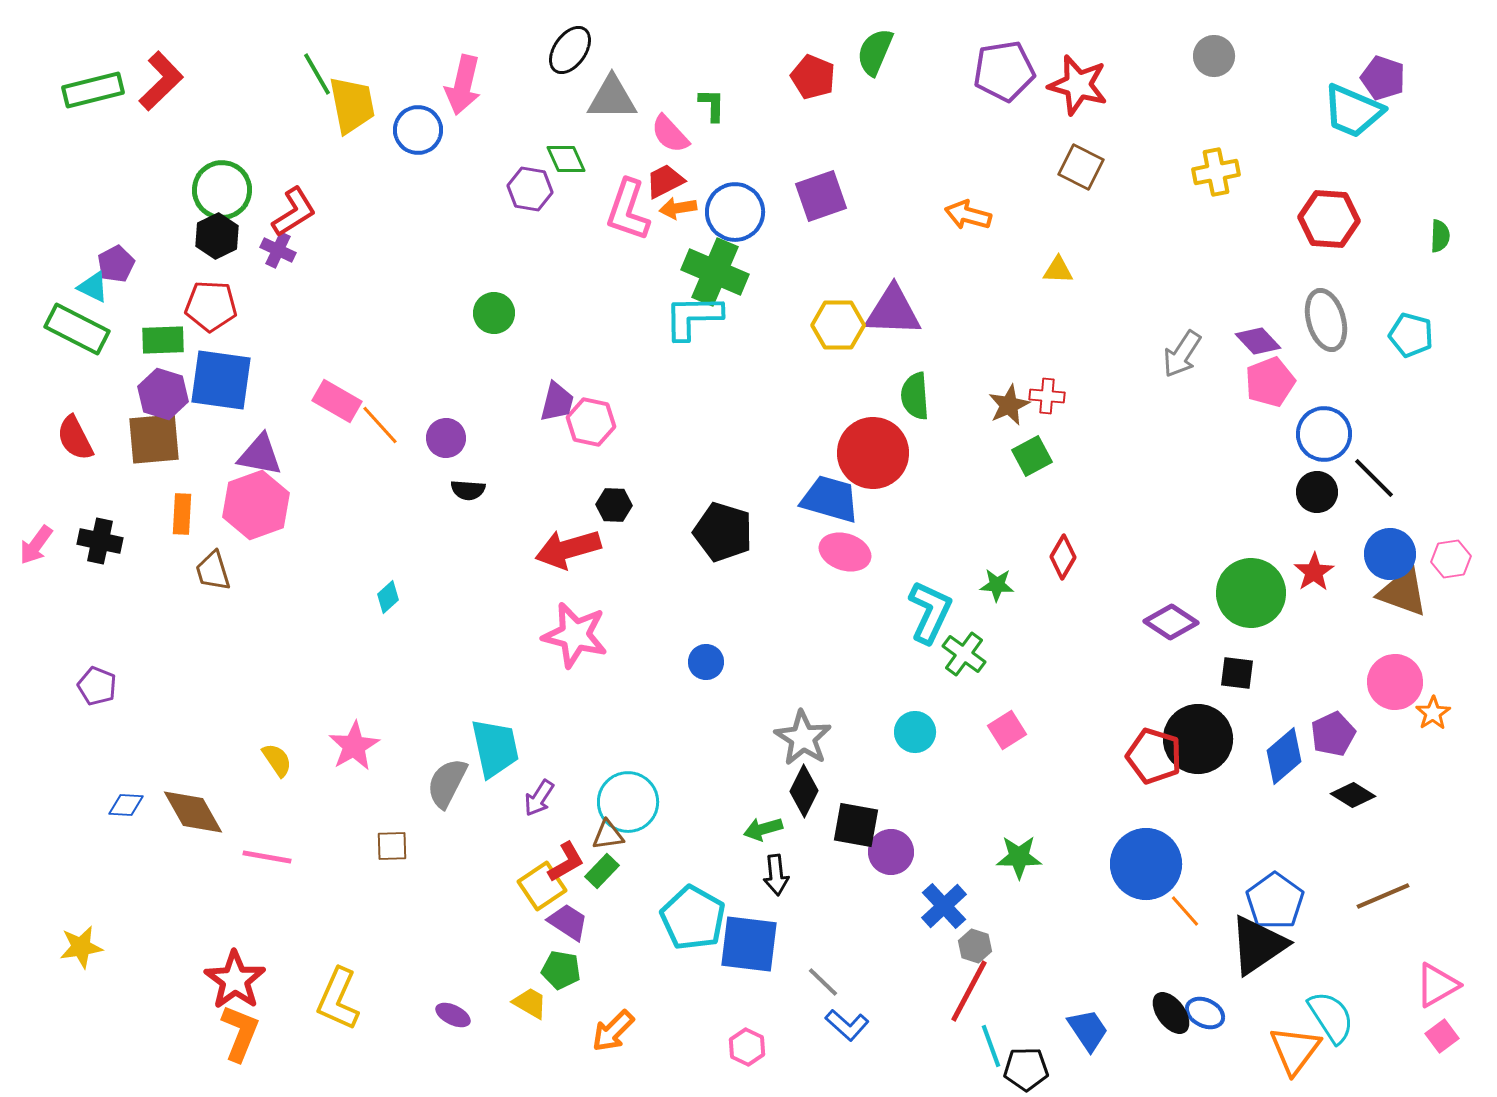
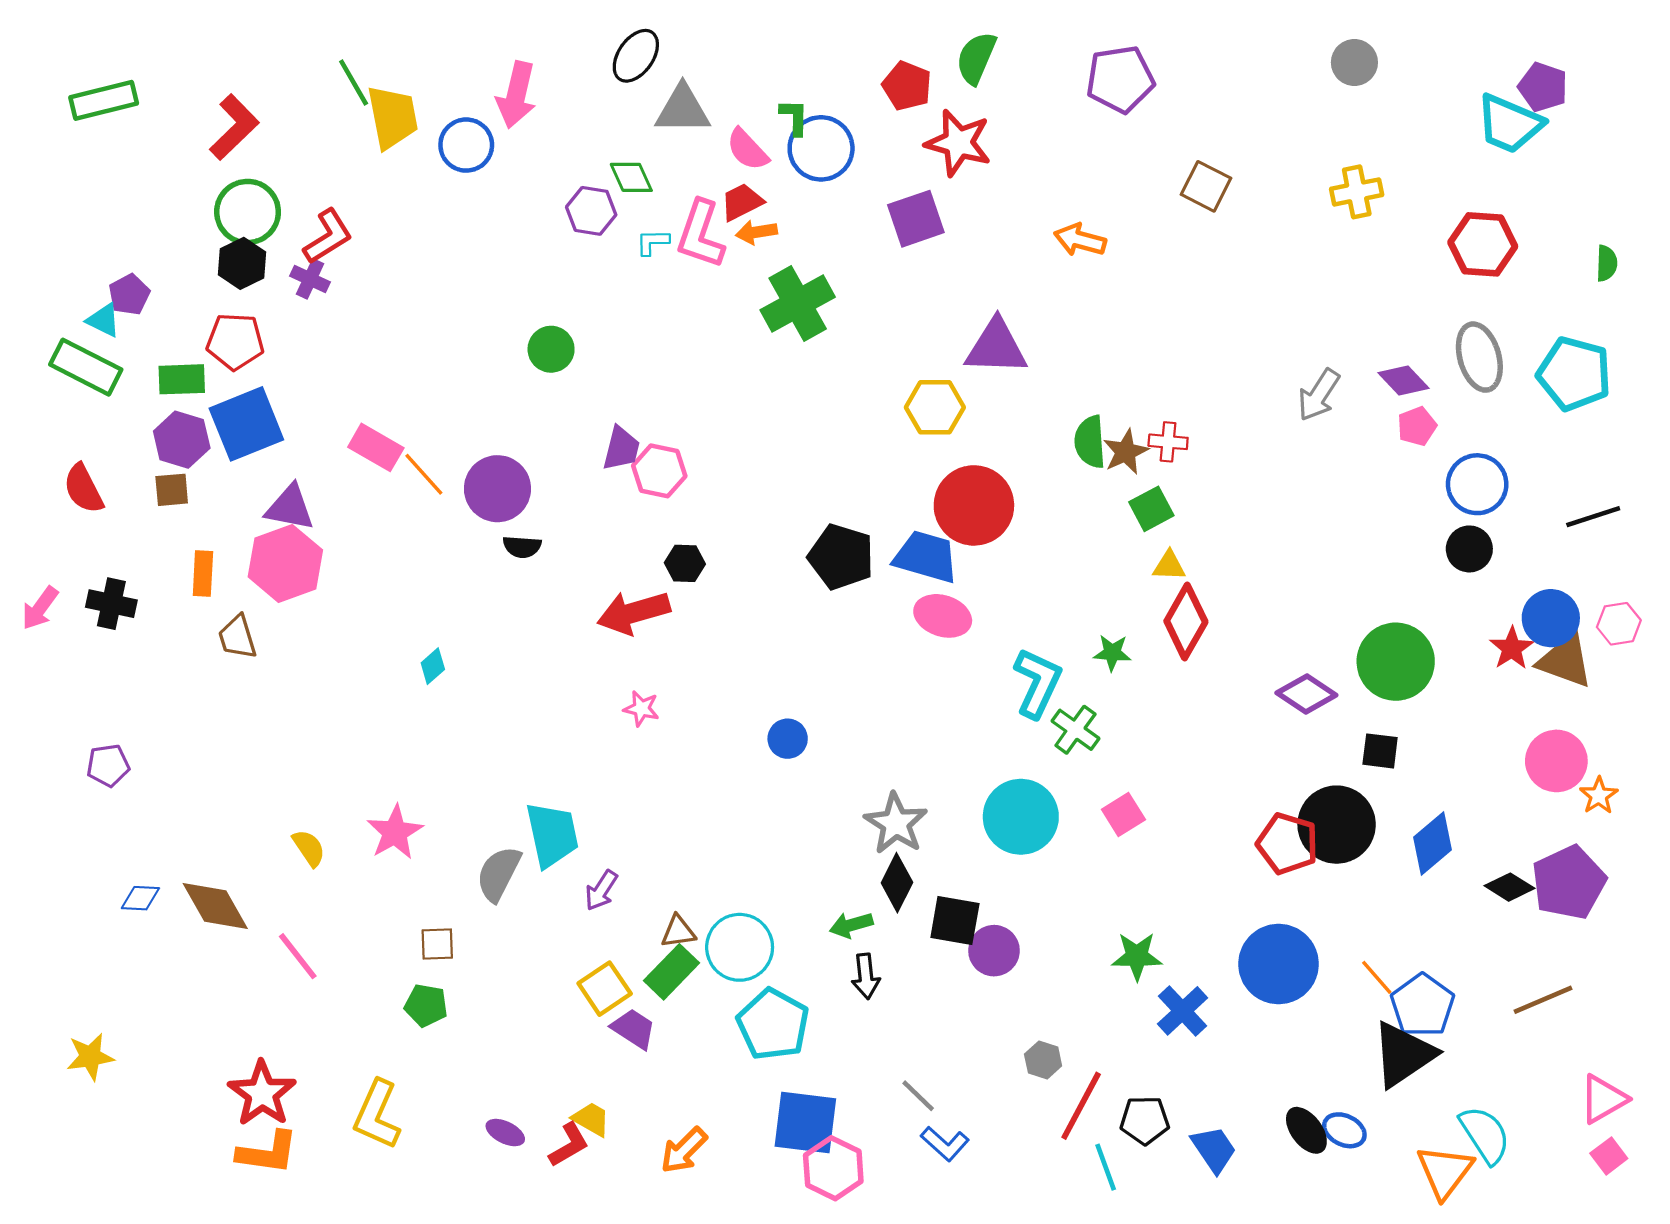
red L-shape: (161, 81) -> (234, 127), moved
red star: (1078, 85) -> (958, 143), moved
blue circle: (735, 212) -> (821, 148), moved
yellow triangle: (1058, 270) -> (1169, 566), moved
green cross: (715, 272) -> (798, 303), turned 38
cyan L-shape: (693, 317) -> (653, 242), moved, size x0.5
yellow hexagon: (838, 325) -> (935, 407), moved
cyan pentagon: (1411, 335) -> (1574, 374), size x1.5
blue square: (221, 380) -> (246, 424), turned -30
pink pentagon: (1270, 382) -> (1417, 426), size x0.7
green semicircle: (915, 396) -> (1090, 442), moved
purple circle: (446, 438) -> (497, 489), size x1.5
brown square: (154, 439) -> (172, 490), size x0.6
black line: (1374, 478) -> (1593, 517), moved, turned -63
black pentagon: (723, 532) -> (841, 557), moved
red diamond: (1063, 557) -> (1186, 621), size x1.5
red star: (1314, 572) -> (1512, 648), moved
pink star: (575, 635) -> (641, 709), size x0.5
purple pentagon: (97, 686) -> (108, 765), turned -30
cyan circle: (915, 732) -> (1021, 817), size x1.6
purple pentagon: (1333, 734) -> (1569, 883), moved, size x1.5
cyan circle: (628, 802) -> (740, 947), moved
pink line: (267, 857) -> (298, 956), turned 42
red L-shape: (566, 862) -> (569, 1145), moved
green rectangle: (602, 871) -> (672, 972), size x1.4
blue cross: (944, 906) -> (1183, 1011), moved
orange line: (1185, 911) -> (1377, 977), moved
blue square: (749, 944) -> (805, 1122), moved
gray hexagon: (975, 946) -> (1043, 1060), moved
green pentagon: (561, 970) -> (426, 1005), moved
orange L-shape: (240, 1033) -> (268, 1153), turned 76
pink hexagon: (747, 1047) -> (833, 1168), size x1.5
black pentagon: (1026, 1069) -> (1145, 1120), moved

